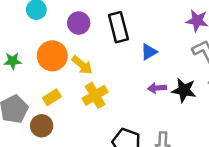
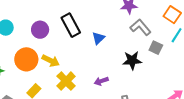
purple arrow: (157, 88) -> (101, 81), moved

